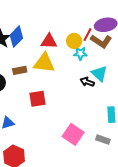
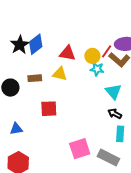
yellow triangle: (44, 63) -> (60, 74), size x0.7
black arrow: (87, 82) -> (115, 114), moved
pink square: (73, 134) -> (80, 149), turned 30
gray rectangle: (103, 140) -> (108, 157), size x1.5

